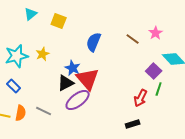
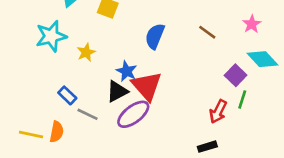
pink star: (156, 33) -> (252, 24), moved
cyan star: (17, 56) -> (51, 36), moved
blue rectangle: (14, 86) -> (67, 95), moved
gray line: (44, 111) -> (87, 114), moved

